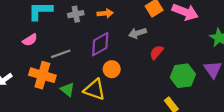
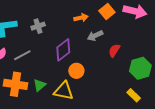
orange arrow: (105, 13) -> (81, 18), moved
gray line: (61, 54) -> (22, 55), moved
green triangle: (68, 90) -> (40, 85), moved, turned 48

